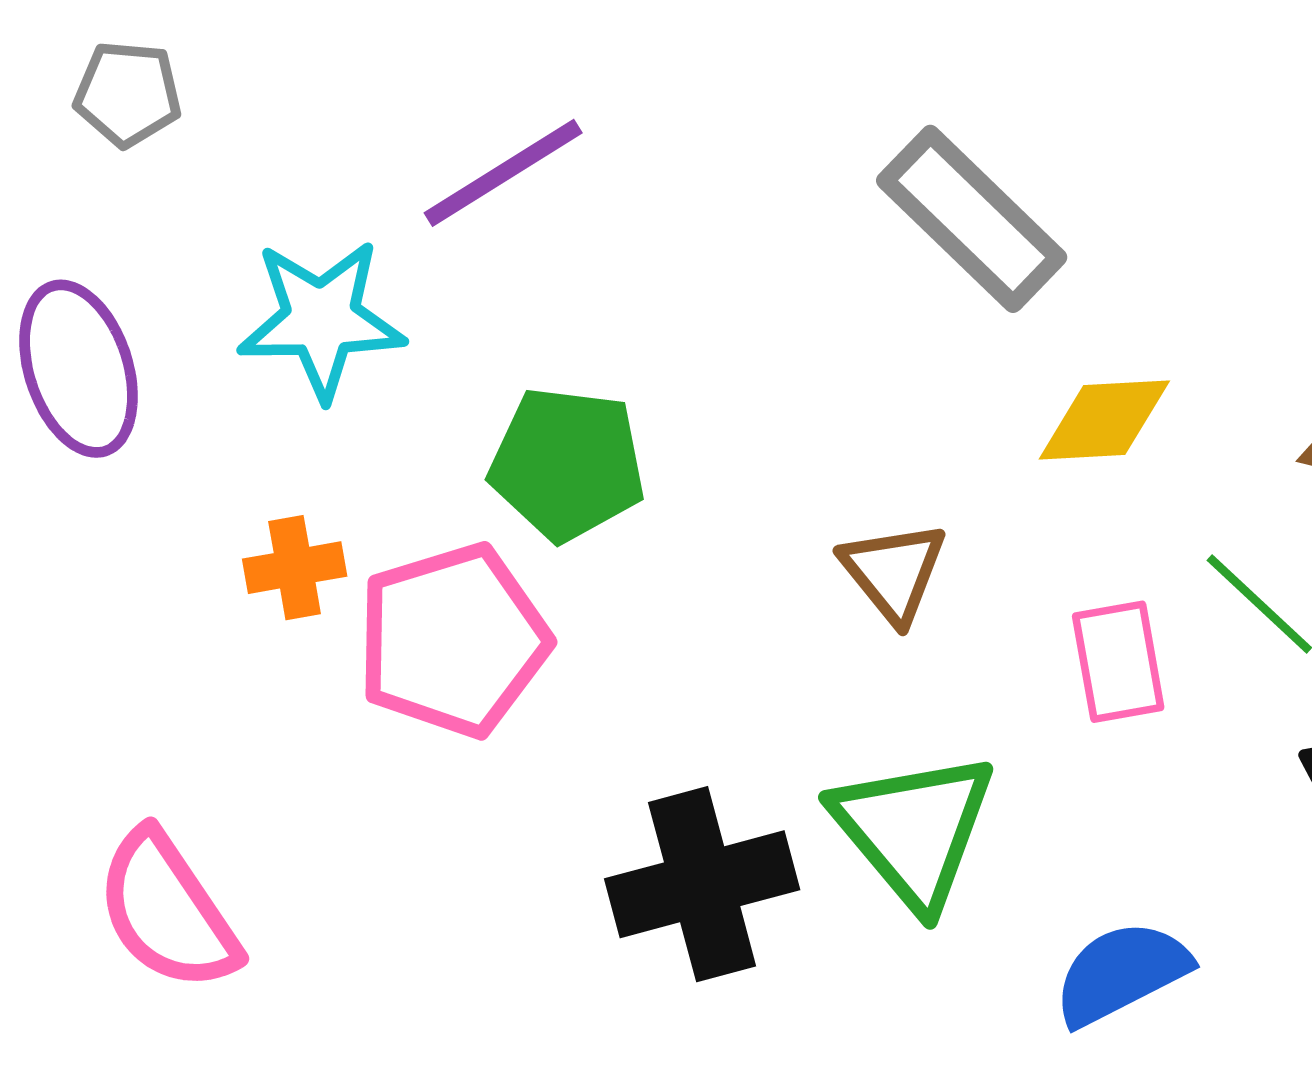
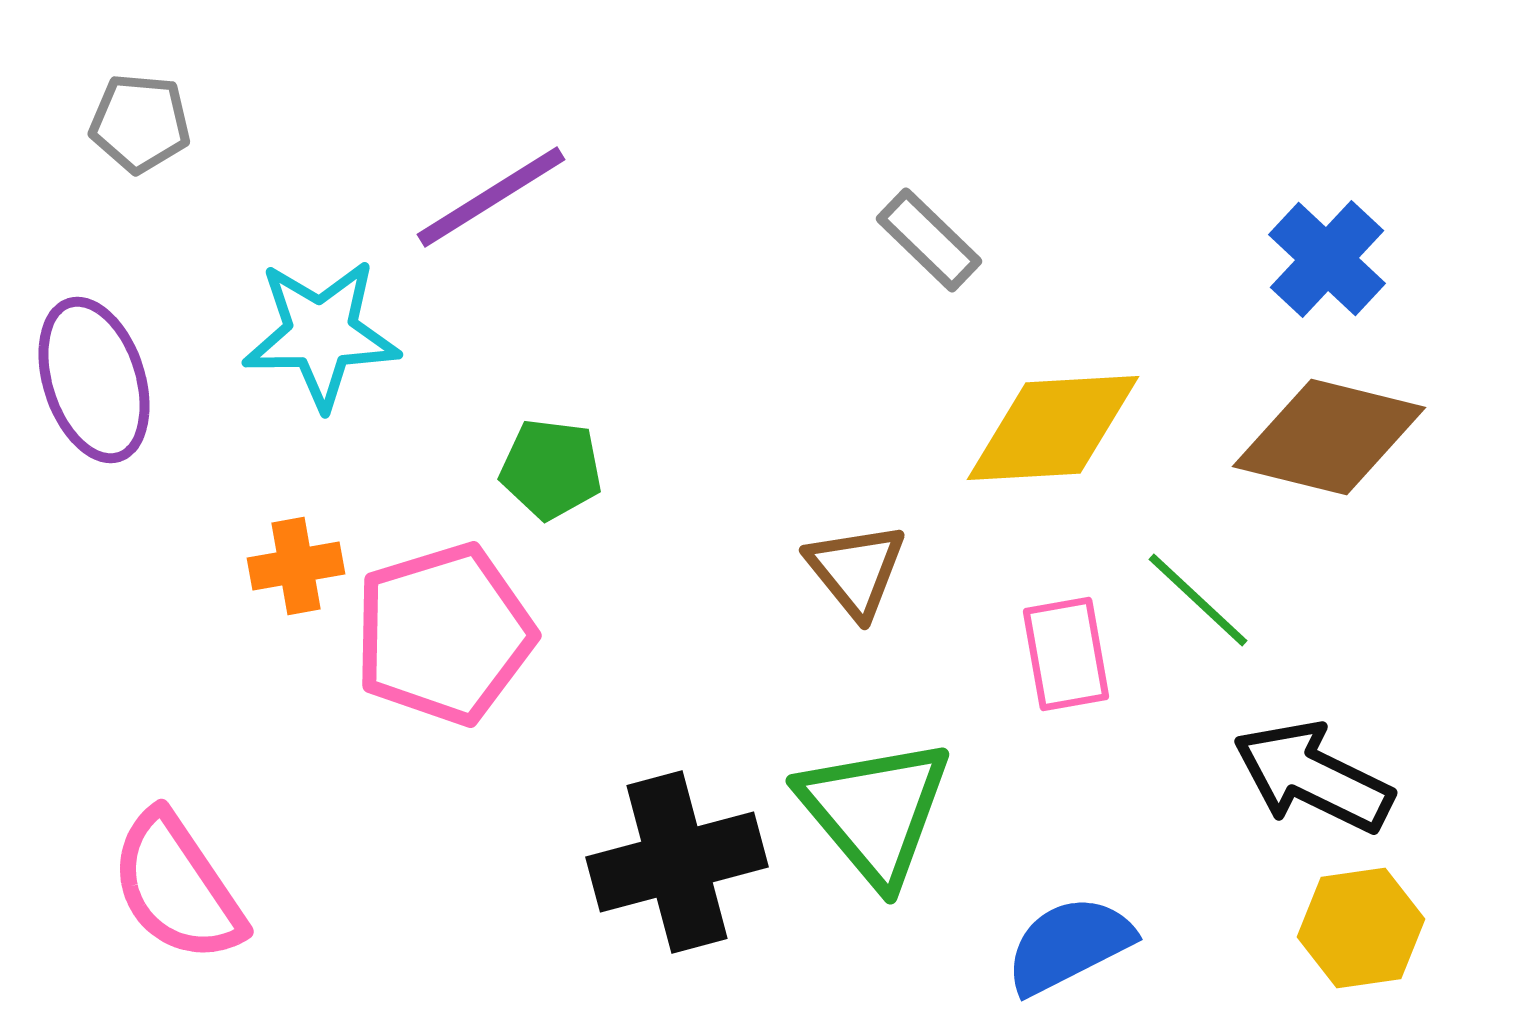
gray rectangle: (972, 219) -> (929, 240), size x0.6
yellow diamond: (1104, 420) -> (1053, 428), size x1.4
green pentagon: (567, 464) -> (551, 469), size x0.7

